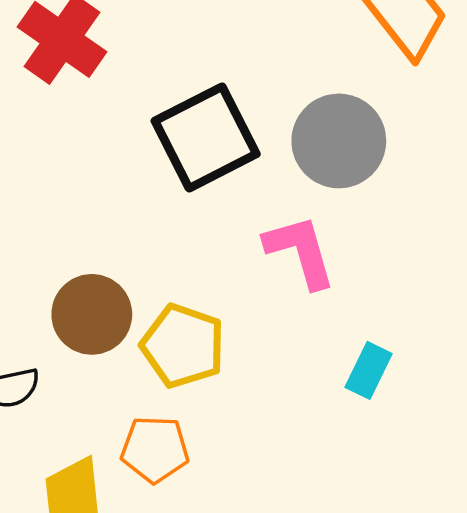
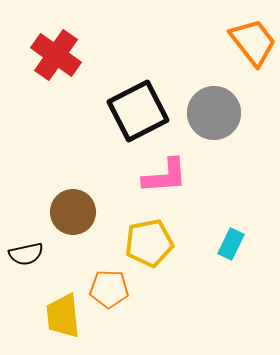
pink L-shape: (300, 251) -> (165, 176), moved, turned 102
yellow pentagon: (183, 346) -> (149, 243), moved, turned -30

